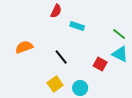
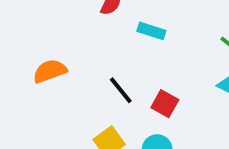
red square: (100, 64) -> (165, 104), moved

